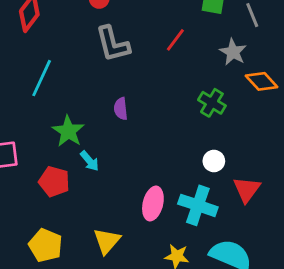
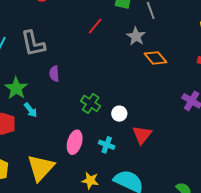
gray L-shape: (113, 44) -> (33, 44), moved
green cross: (212, 103) -> (91, 103), moved
cyan cross: (198, 205) -> (107, 145), size x0.6
yellow triangle: (107, 241) -> (41, 168), size x1.4

